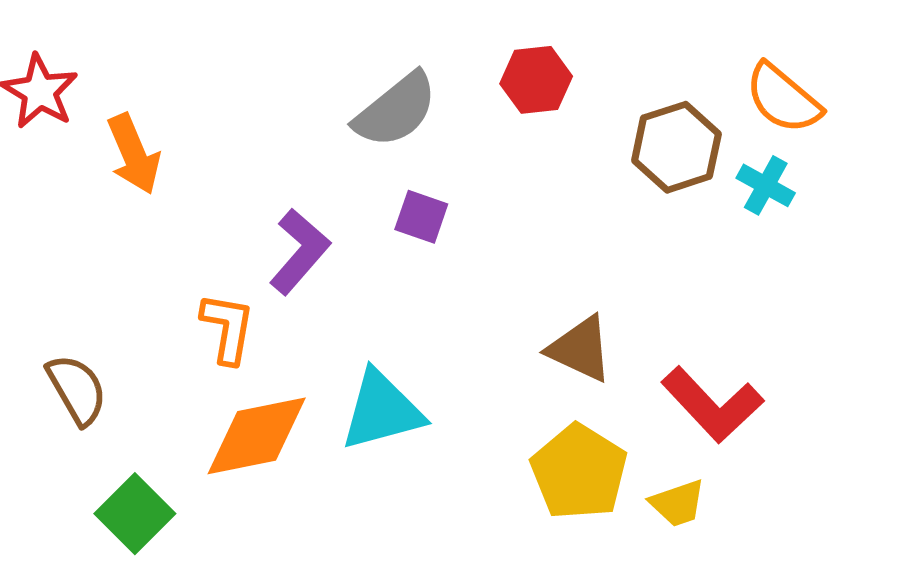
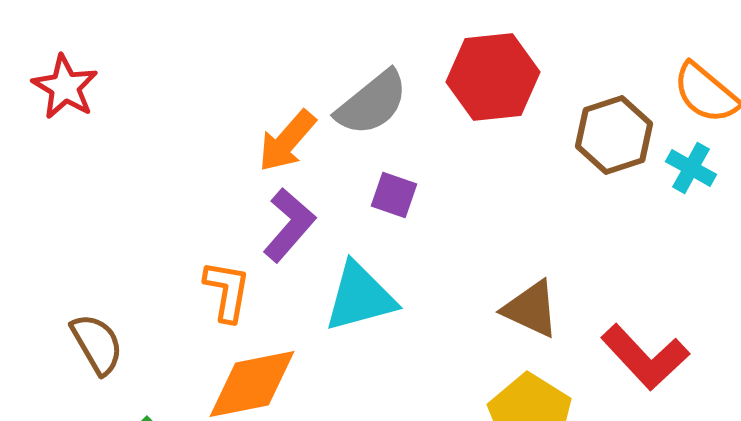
red hexagon: (536, 80) -> (493, 77), size x1.5
orange arrow: (134, 154) -> (287, 141), moved, turned 64
cyan triangle: (382, 410) -> (360, 297), moved

